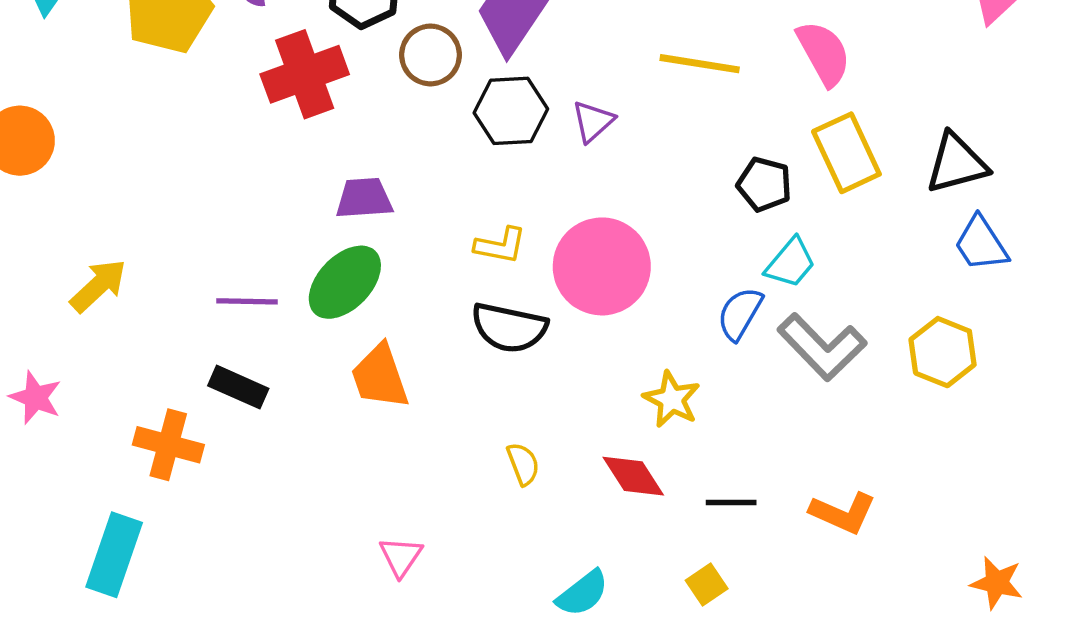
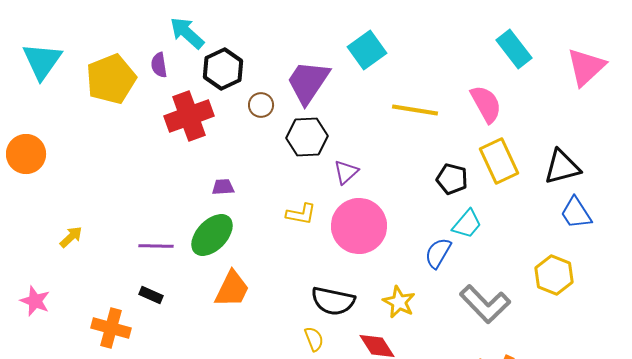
brown circle: (430, 55) -> (261, 105), size x0.7
purple triangle: (593, 121) -> (346, 172), moved
purple trapezoid: (364, 198) -> (223, 187), size x0.7
yellow arrow: (98, 286) -> (71, 237), size x0.7
black semicircle: (509, 328) -> (333, 301), moved
gray L-shape: (822, 347) -> (485, 304), moved
orange trapezoid: (380, 377) -> (232, 289), turned -135
black rectangle: (238, 387) -> (151, 295), size x0.7

